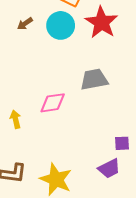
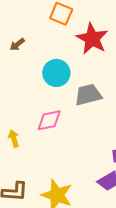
cyan circle: (61, 25) -> (56, 73), moved

